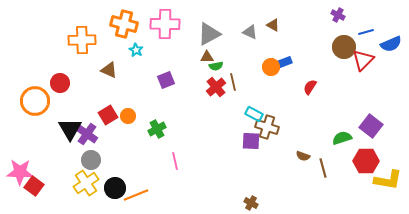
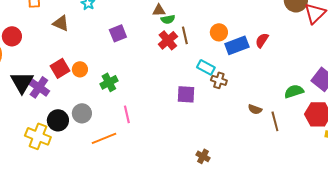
blue rectangle: (285, 62) -> (237, 45), moved, size x1.6
orange circle: (271, 67) -> (219, 32), moved
brown cross: (267, 127) -> (219, 80), size x0.7
purple square: (251, 141) -> (186, 94), moved
gray circle: (91, 160) -> (82, 113), moved
yellow cross: (86, 183) -> (38, 136), turned -35
black circle: (115, 188) -> (58, 120), moved
orange line: (136, 195) -> (104, 138), moved

